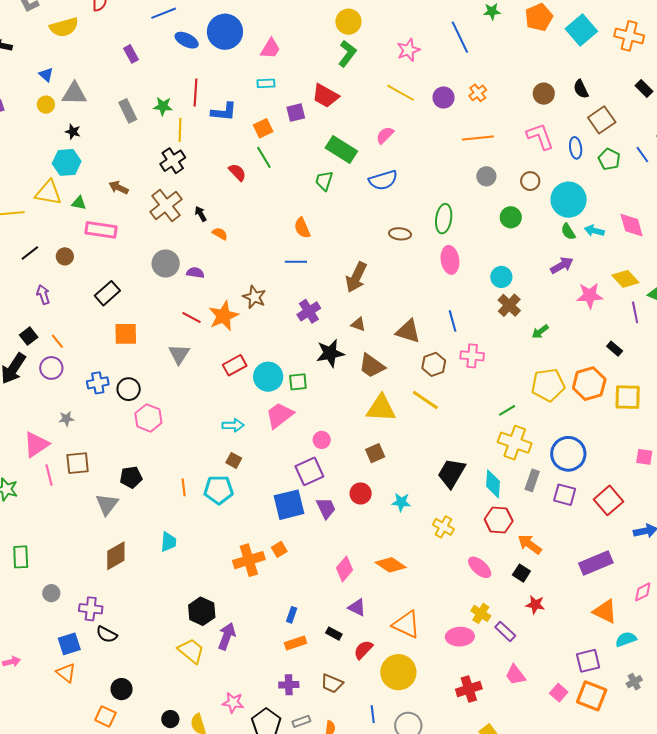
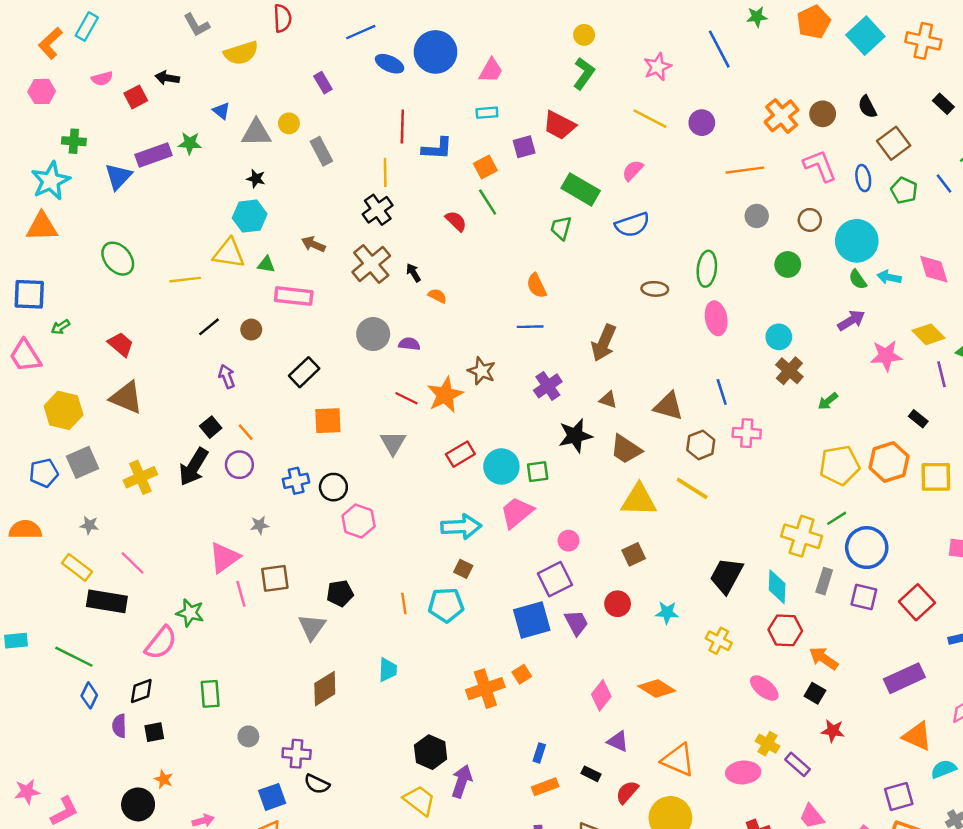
yellow circle: (348, 22) -> (584, 35), size x0.7
orange cross: (478, 93) -> (782, 116), moved, size x1.6
yellow circle: (46, 105) -> (289, 123), moved
green star: (163, 106) -> (190, 143), moved
green line: (507, 410) -> (837, 518), moved
cyan arrow: (233, 425) -> (461, 527), size x1.5

